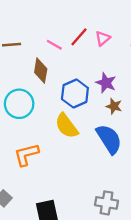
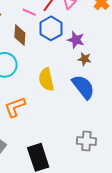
blue hexagon: (75, 94) -> (51, 28), moved
yellow semicircle: (67, 126) -> (46, 79), turned 30

